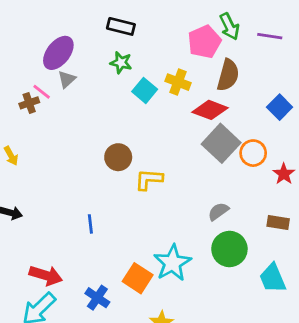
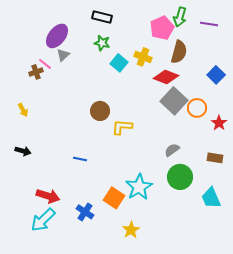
green arrow: (229, 26) -> (180, 17), turned 42
blue line: (90, 224) -> (80, 159), turned -72

